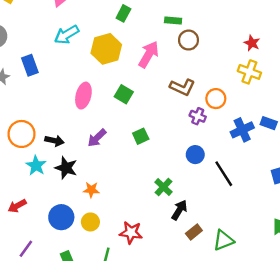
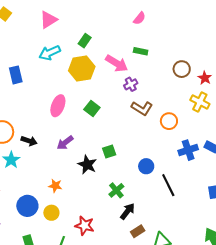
green rectangle: (123, 13) -> (85, 41), moved
brown circle: (189, 40) -> (182, 69), moved
pink arrow: (149, 54) -> (117, 63), moved, turned 85
purple cross: (198, 116) -> (131, 84), moved, turned 32
green square: (141, 136) -> (109, 151), moved
black star: (66, 168) -> (87, 165), moved

